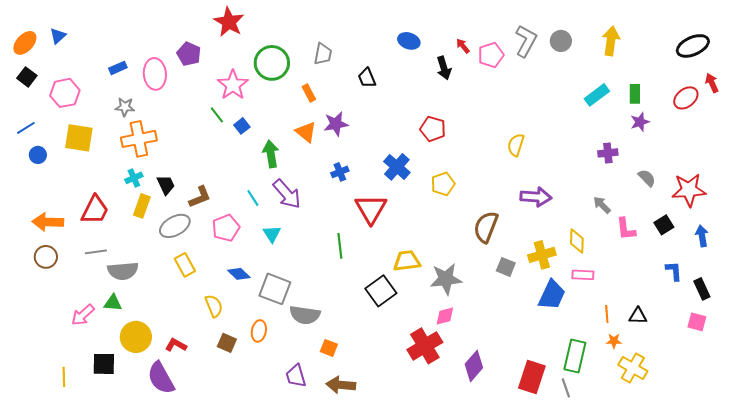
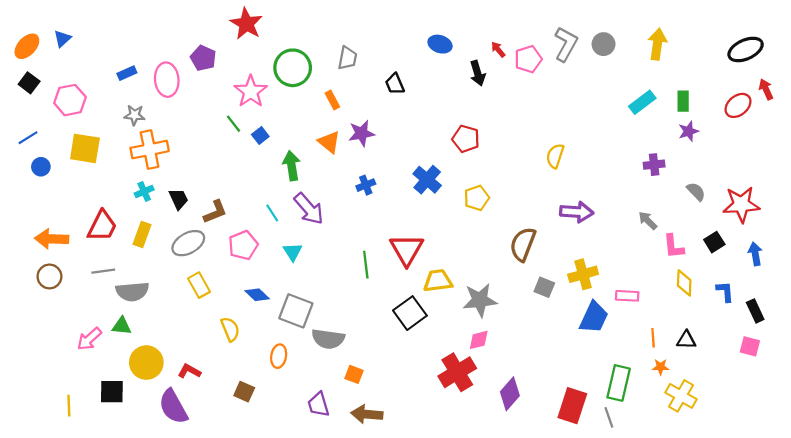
yellow rectangle: (142, 206) -> (142, 235), moved
red triangle: (371, 209) -> (407, 250), moved
yellow diamond: (577, 241) -> (684, 283), moved
brown square: (227, 343) -> (244, 392), moved

